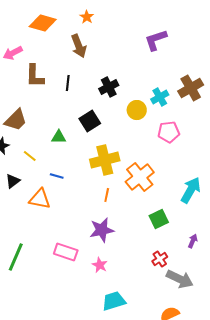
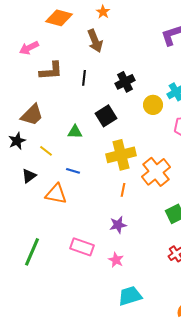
brown L-shape: (35, 76) -> (51, 71), turned -95
purple star: (102, 230) -> (118, 225), size x0.7

